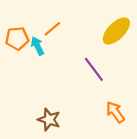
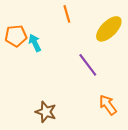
orange line: (52, 29) -> (67, 14), moved, turned -66

